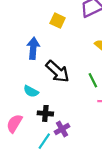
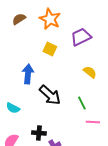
cyan semicircle: (31, 91) -> (13, 108), moved

